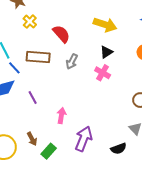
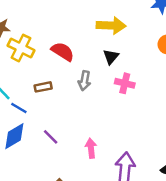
yellow cross: (30, 22) -> (21, 48), size x1.5
black triangle: (106, 52) -> (111, 57), moved
brown rectangle: (38, 57) -> (43, 87), size x0.6

